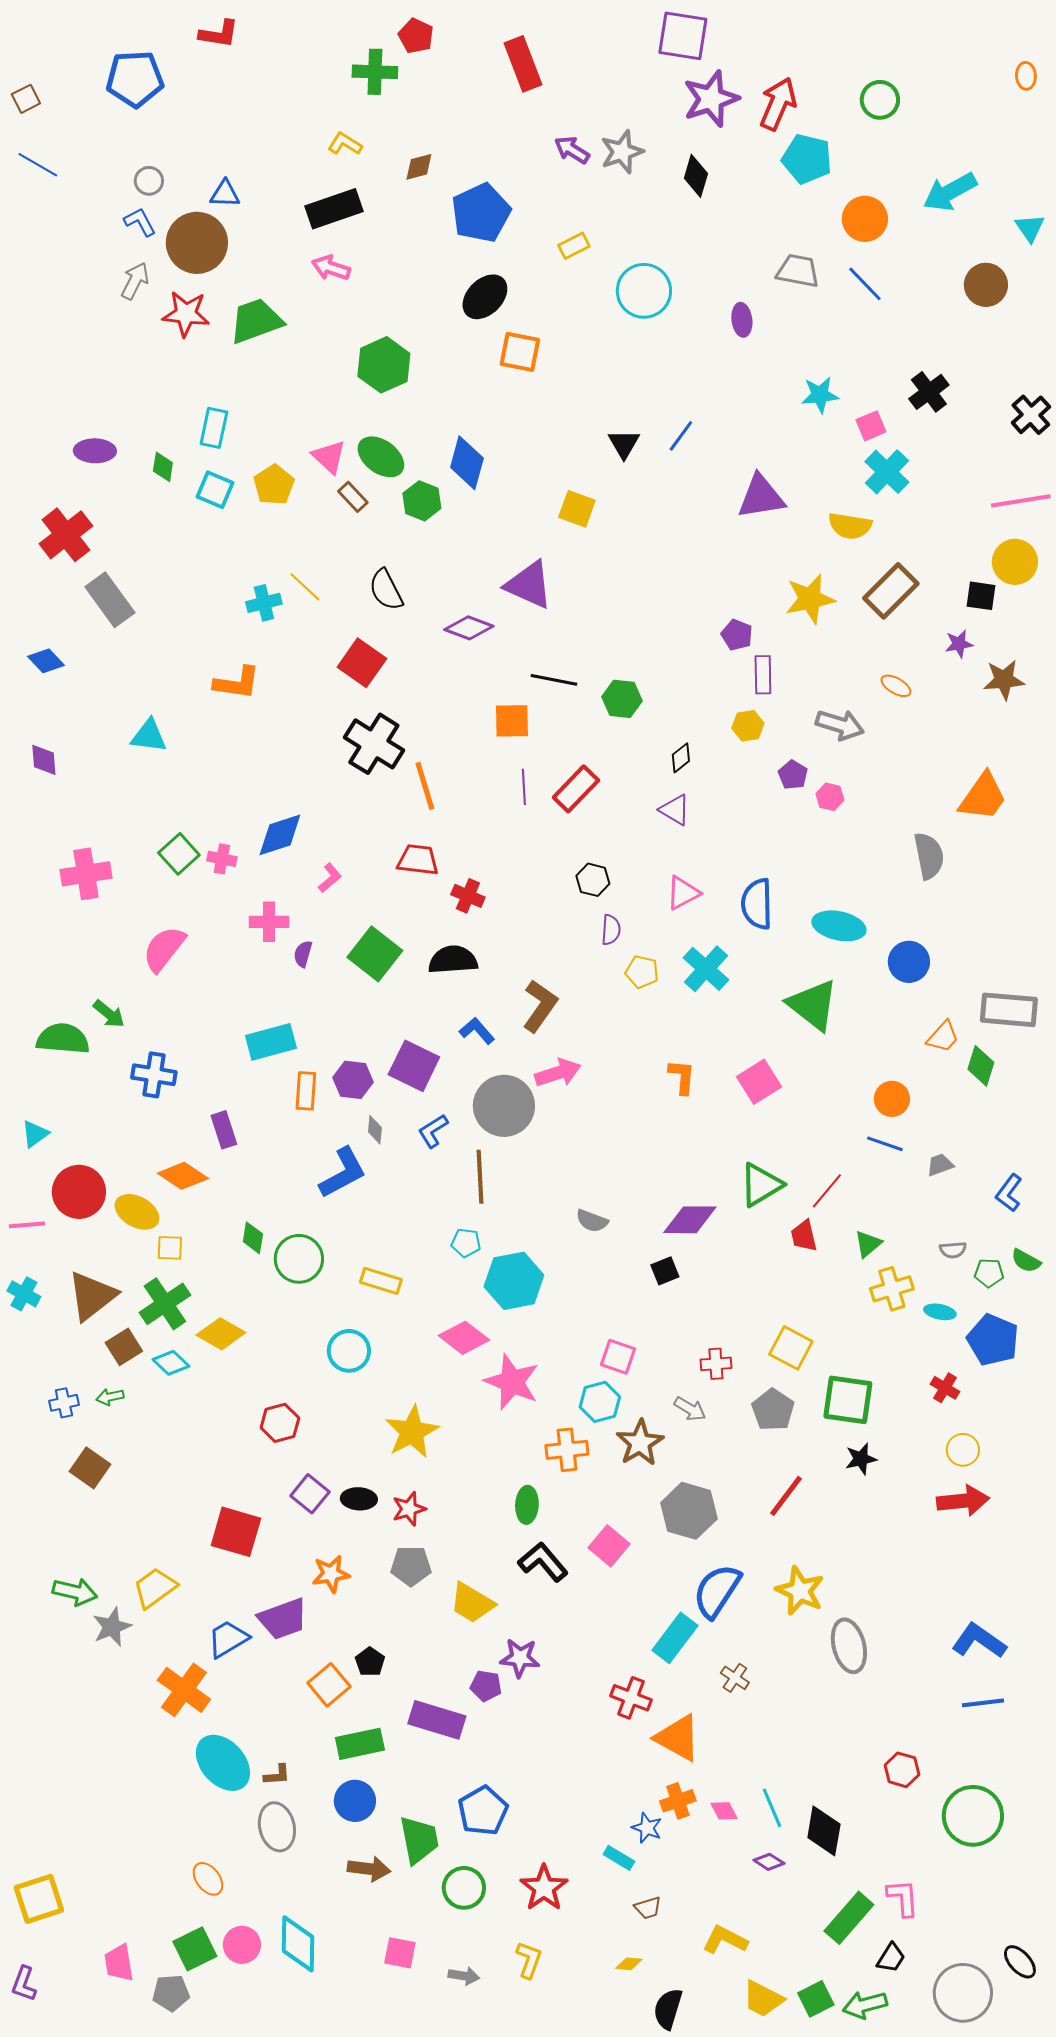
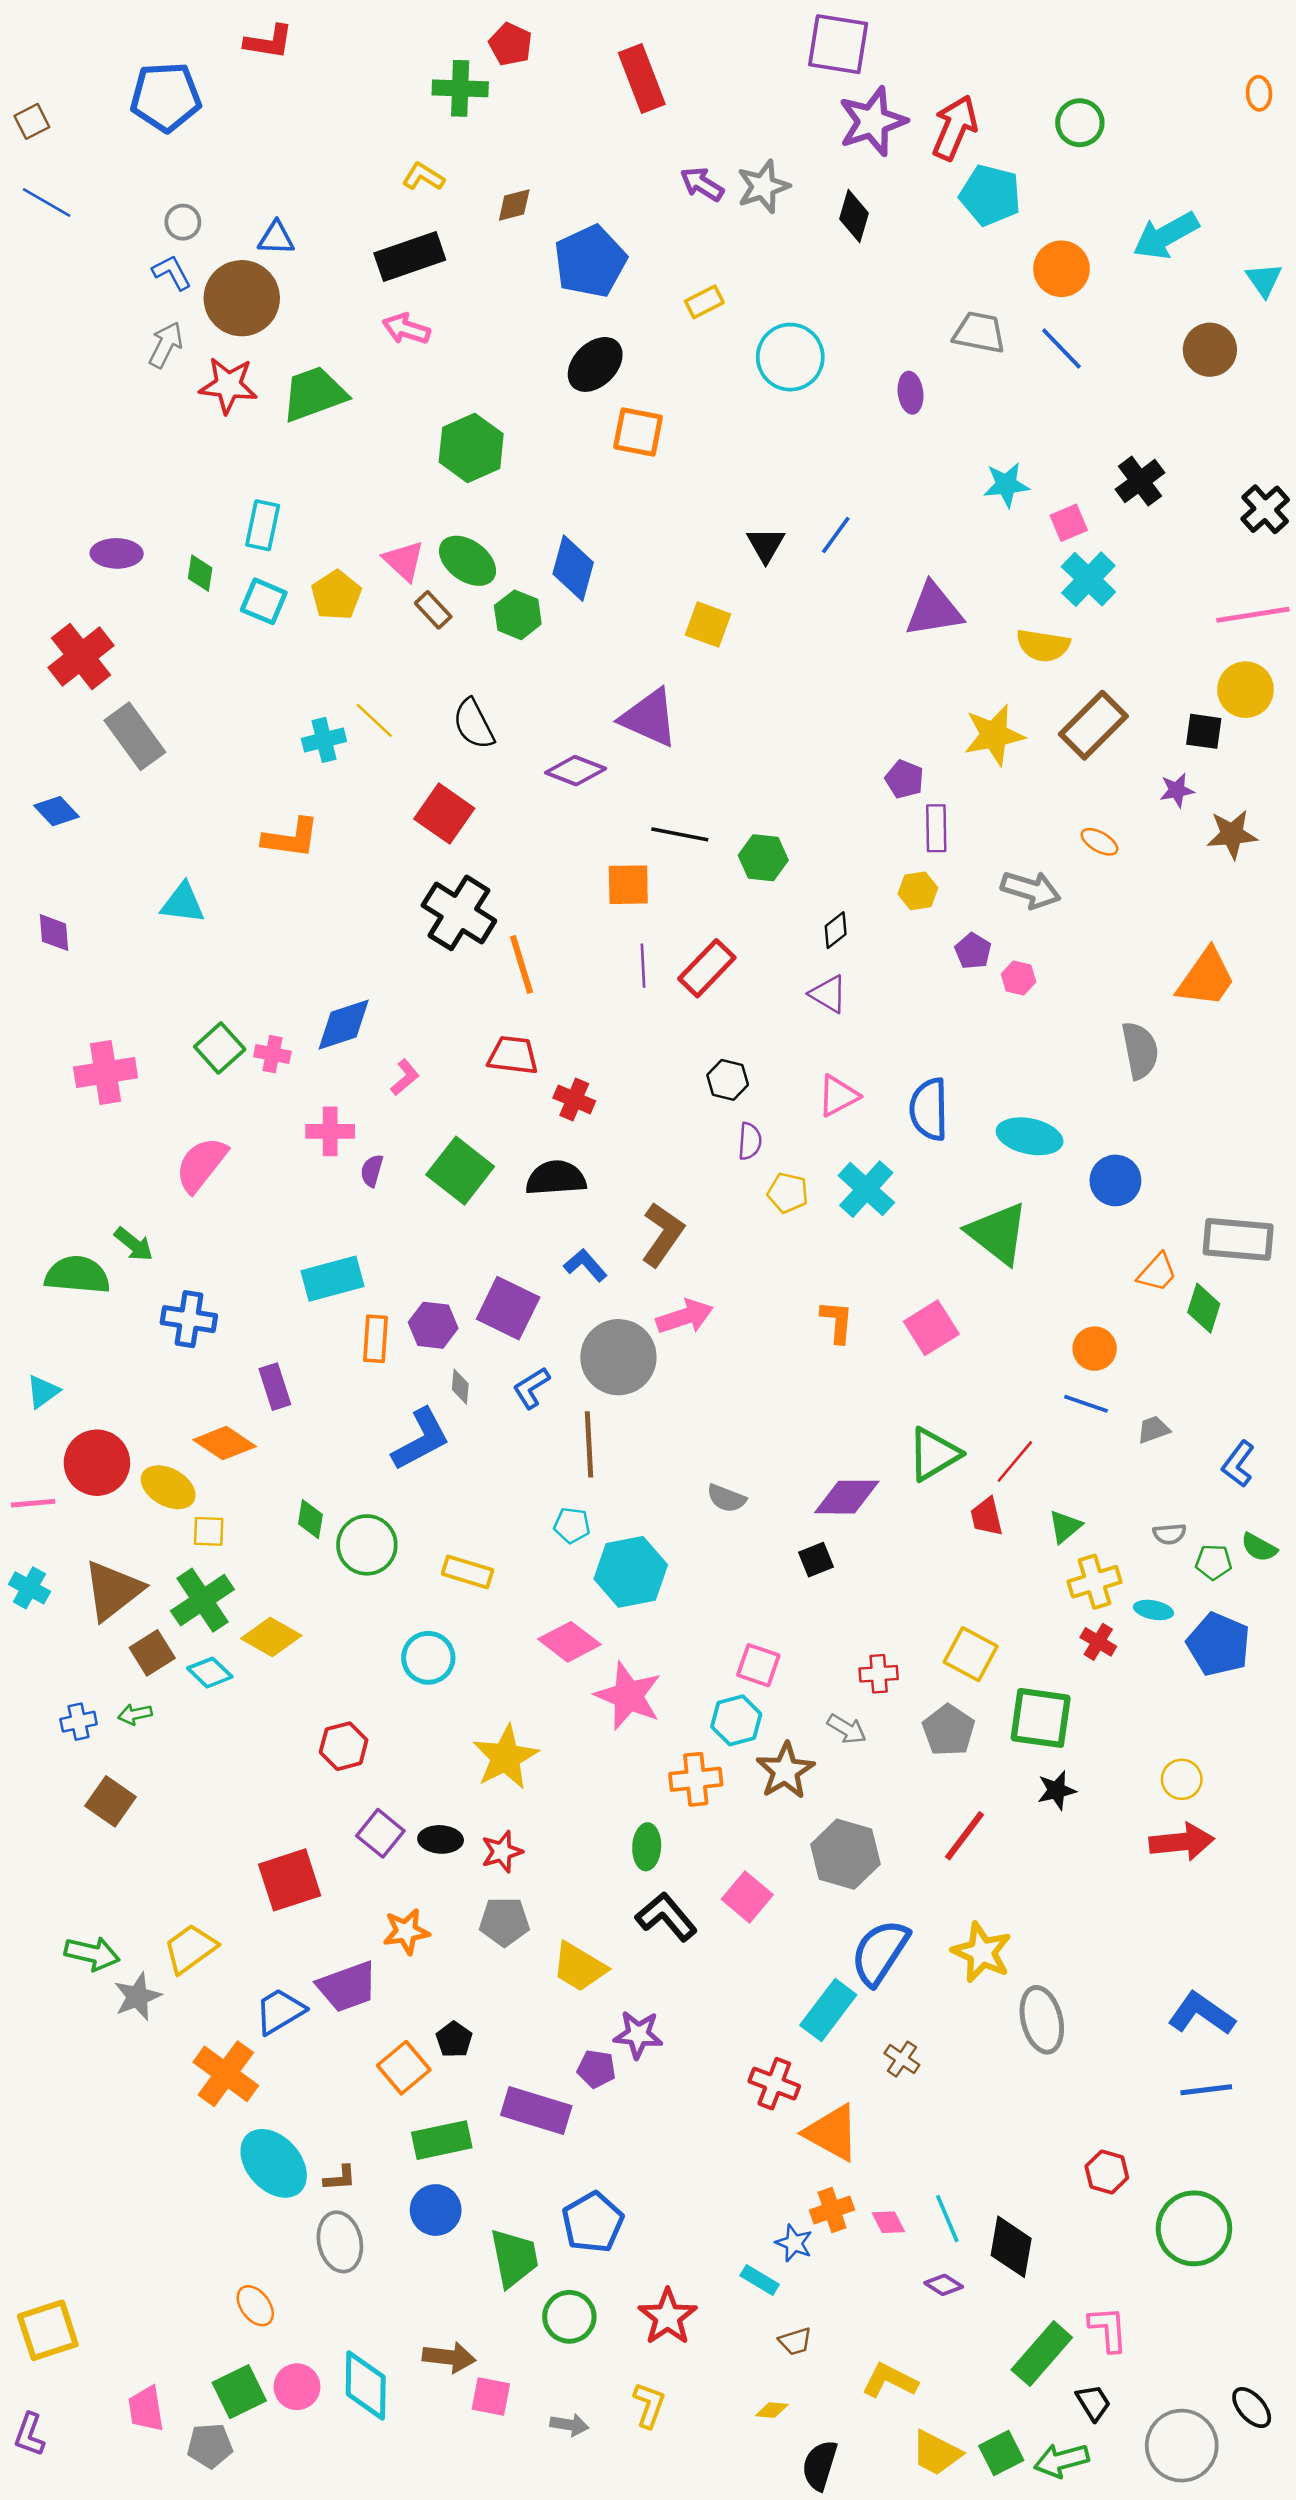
red cross: (945, 1388) -> (1098, 1642), moved
red square: (236, 1532) -> (290, 1880), turned -34
brown arrow: (369, 1869) -> (449, 2357), moved
black trapezoid: (891, 1958) -> (1093, 2403), turned -64

